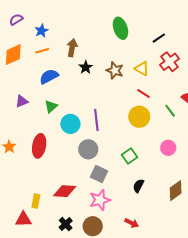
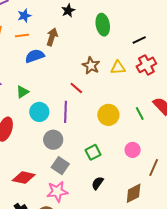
black star: (86, 67) -> (68, 11), moved
yellow triangle: (142, 69) -> (118, 68), turned -42
blue semicircle: (49, 77) -> (35, 56), moved
red line: (144, 94) -> (76, 88), moved

